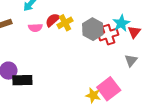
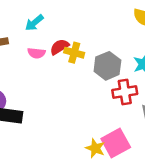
yellow cross: (65, 23) -> (74, 53), turned 35
red cross: (108, 35) -> (125, 92), moved

